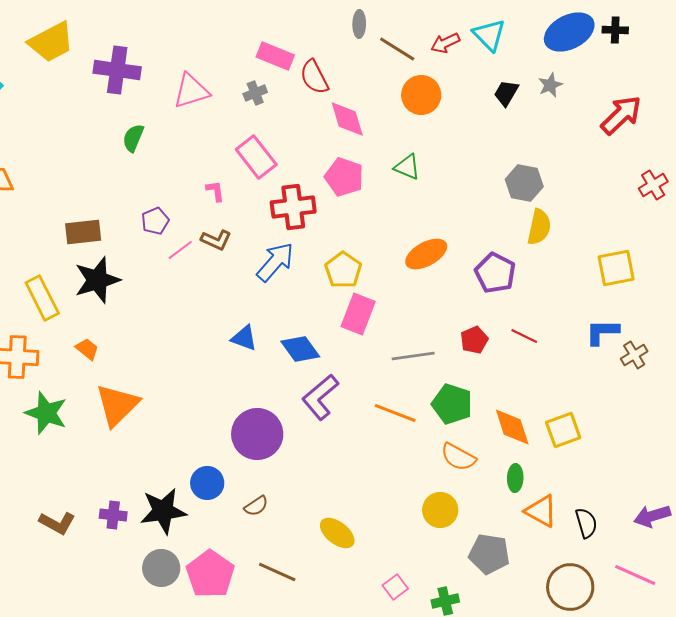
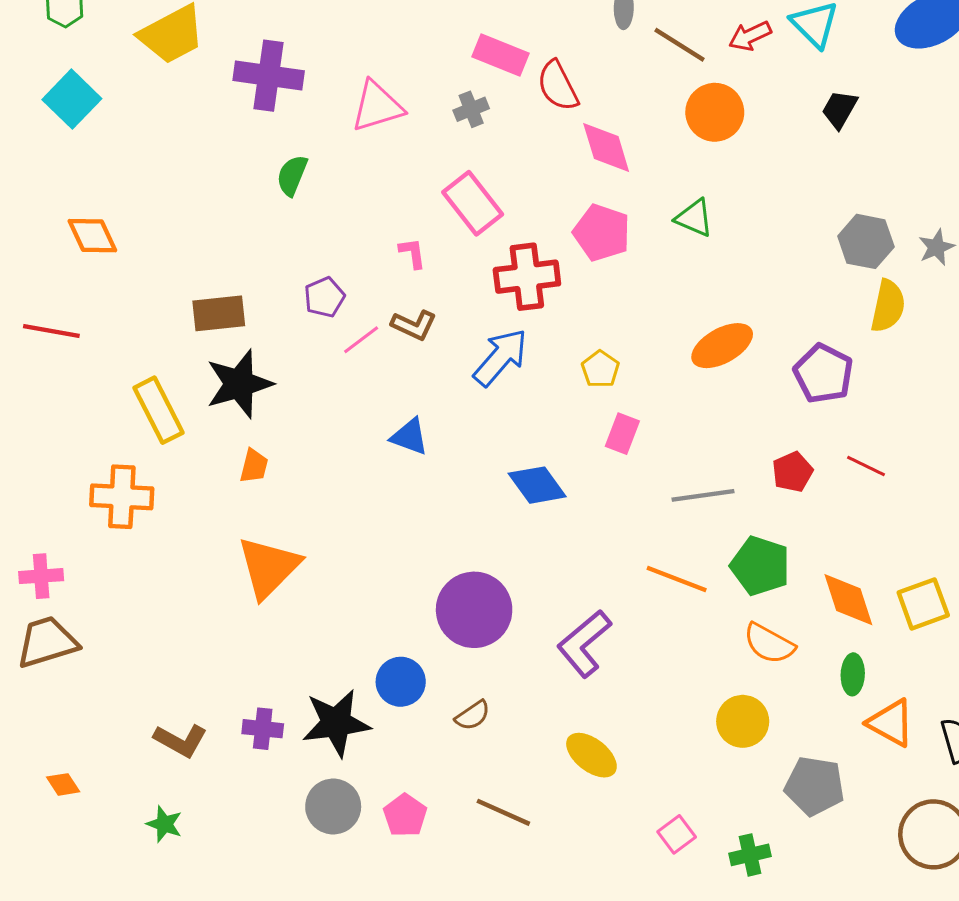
gray star: (550, 85) -> (936, 247), moved
yellow pentagon: (343, 270) -> (600, 369), size x0.7
pink rectangle: (358, 314) -> (622, 434), size x0.7
blue triangle: (244, 338) -> (409, 437), moved
orange trapezoid: (87, 349) -> (254, 466), moved, turned 65
purple L-shape: (320, 397) -> (584, 644), moved
green star: (46, 413) -> (164, 824), moved, size x0.6
pink pentagon: (210, 574) -> (405, 815), size x0.6

